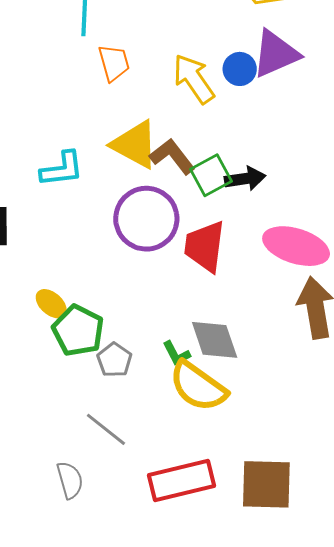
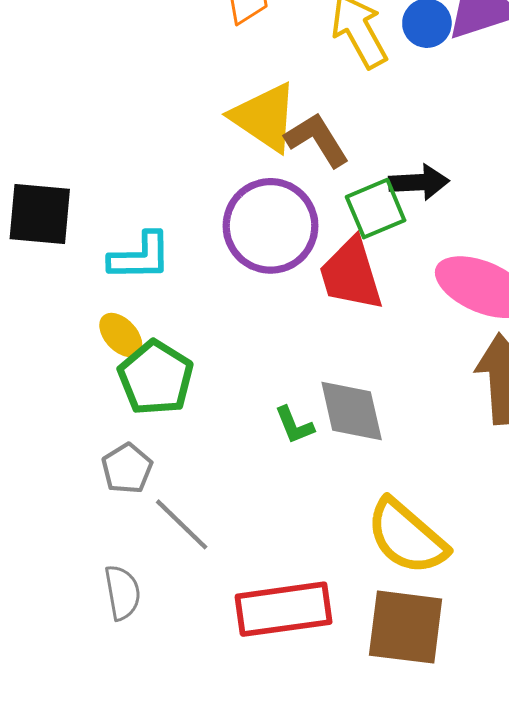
cyan L-shape: (62, 169) -> (140, 257), moved
green square: (211, 175) -> (376, 209), moved
red trapezoid: (205, 246) -> (351, 274), turned -30
gray pentagon: (114, 360) -> (127, 469), moved
yellow semicircle: (198, 386) -> (407, 537), moved

